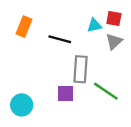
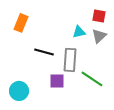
cyan triangle: (94, 25) -> (79, 32), moved
black line: (60, 39) -> (44, 52), moved

